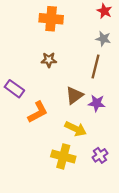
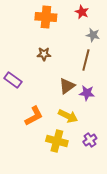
red star: (104, 11) -> (82, 12), moved
orange L-shape: (38, 112) -> (34, 116), moved

